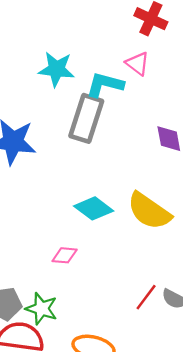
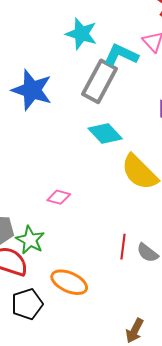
cyan diamond: (94, 208) -> (105, 133), moved
red line: (146, 297) -> (123, 247), turned -40

